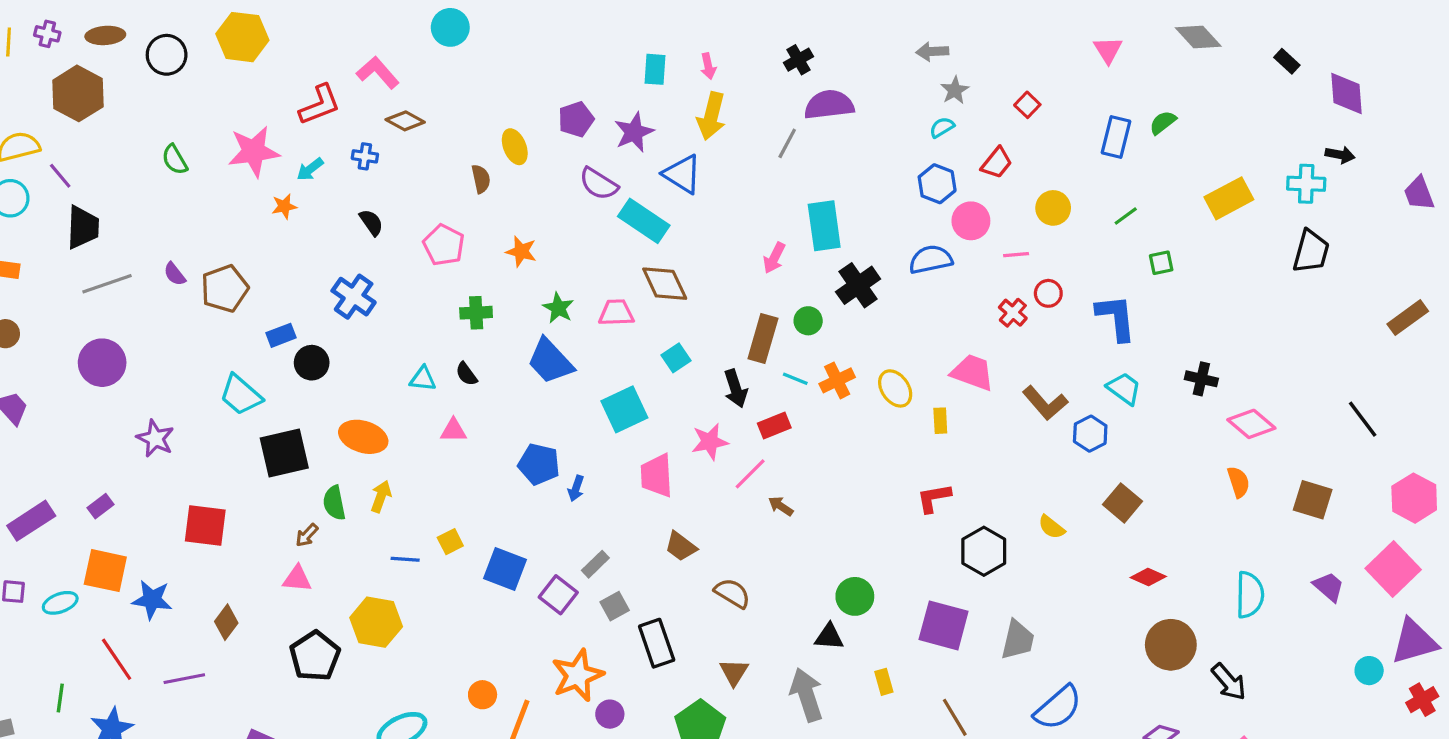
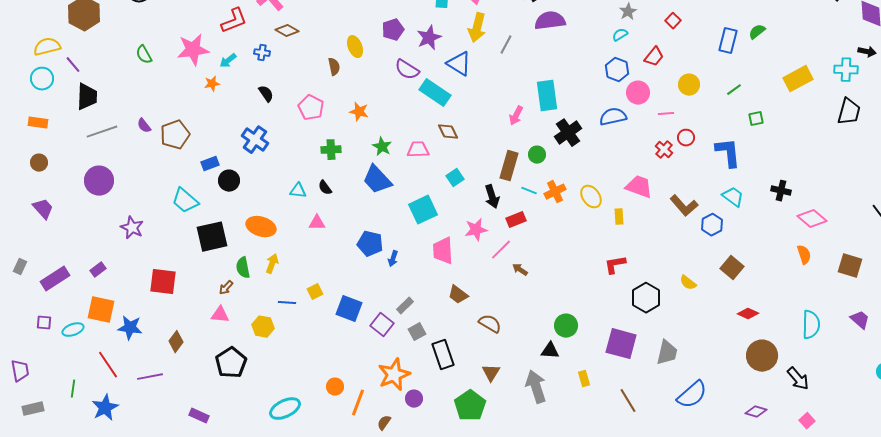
gray line: (787, 143) -> (506, 45), moved
brown diamond: (665, 284) -> (448, 132), size x0.7
yellow hexagon: (376, 622) -> (263, 327), moved, size x0.7

